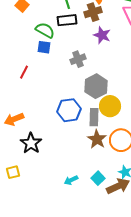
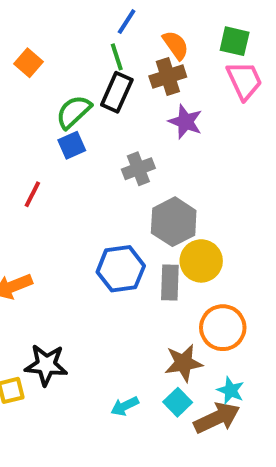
black rectangle: (67, 20) -> (117, 92), turned -60
green semicircle: (45, 30) -> (74, 112), turned -72
blue square: (44, 47) -> (72, 145), turned -32
brown star: (97, 139) -> (184, 363), moved, turned 30
black star: (31, 143) -> (46, 365), moved, turned -30

